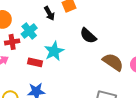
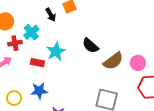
black semicircle: (88, 36) -> (90, 46), moved
brown semicircle: (113, 62) -> (113, 61), turned 110

